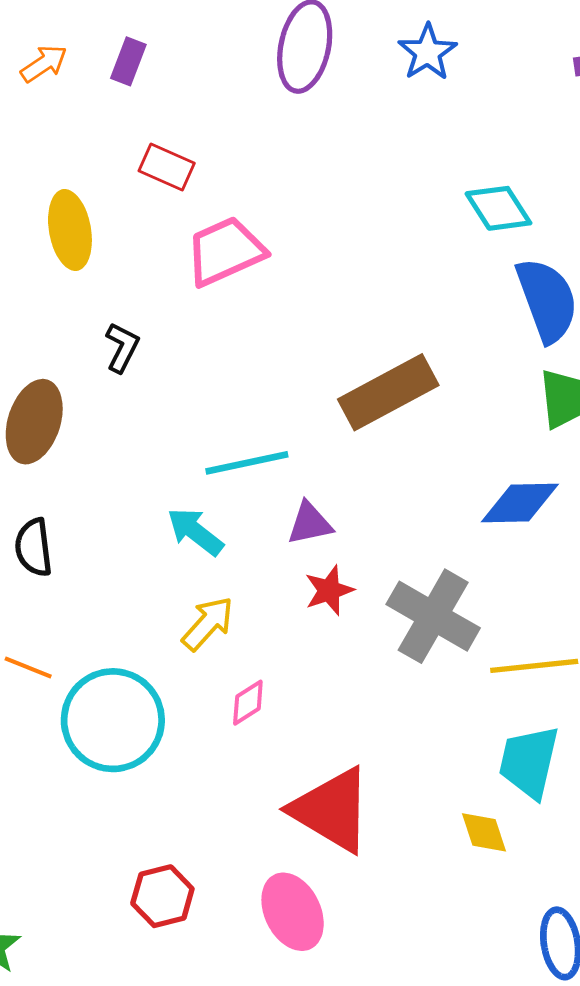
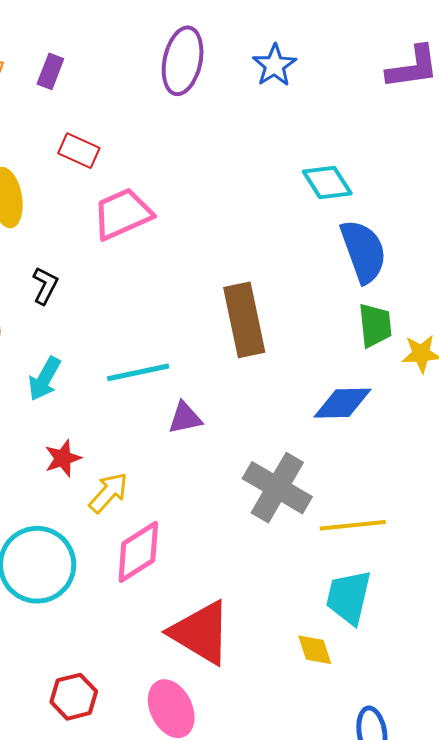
brown rectangle: (388, 392) -> (244, 320), turned -74
cyan arrow: (195, 532) -> (44, 379), moved, turned -99
red star: (329, 590) -> (63, 458), moved
pink diamond: (248, 703) -> (138, 552), size x1.8

